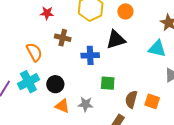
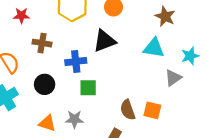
green square: (108, 83) -> (88, 88), moved
black circle: (55, 84) -> (45, 84), moved
brown semicircle: (131, 99) -> (128, 110), turned -30

